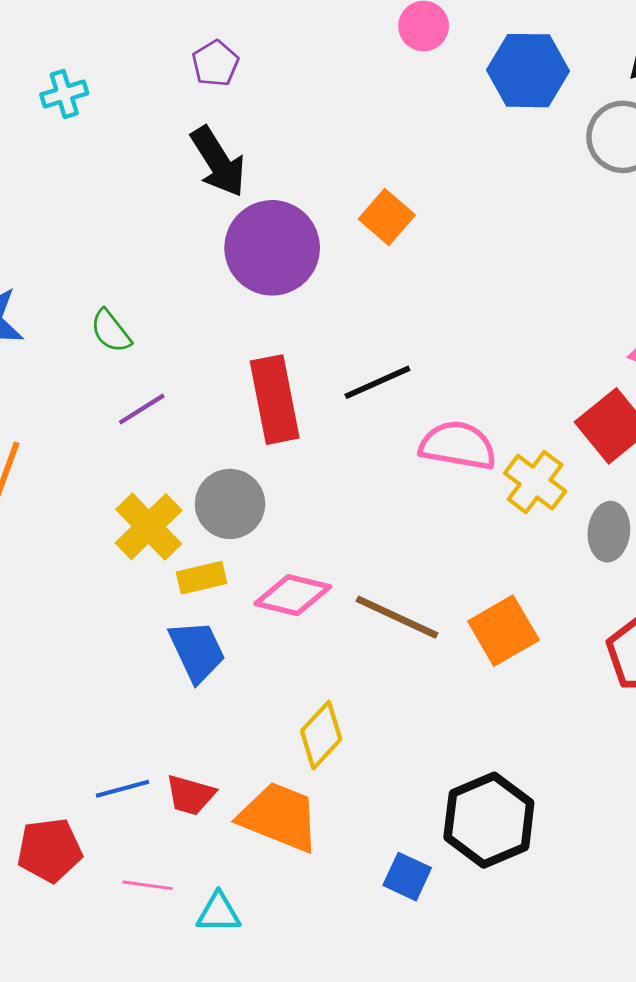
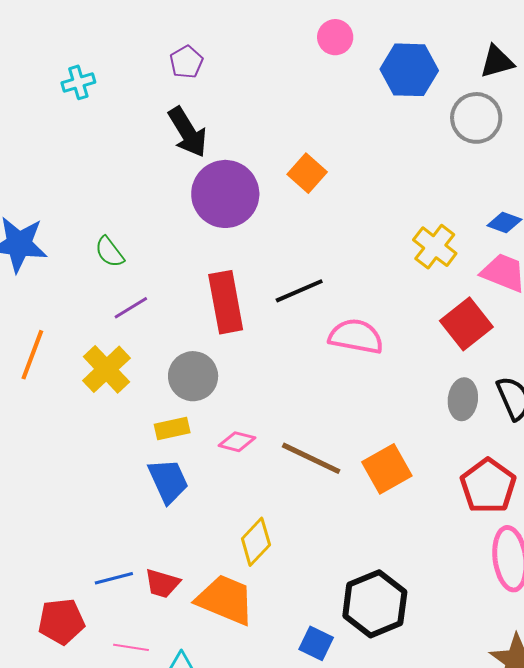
yellow cross: (535, 482) -> (435, 247), moved
yellow cross: (149, 527) -> (106, 369), moved
pink diamond: (293, 595) -> (237, 442), size x0.7

